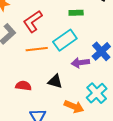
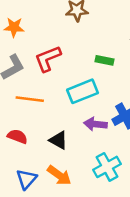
orange line: (37, 49) -> (30, 99), moved
orange arrow: (74, 107) -> (59, 175), moved

